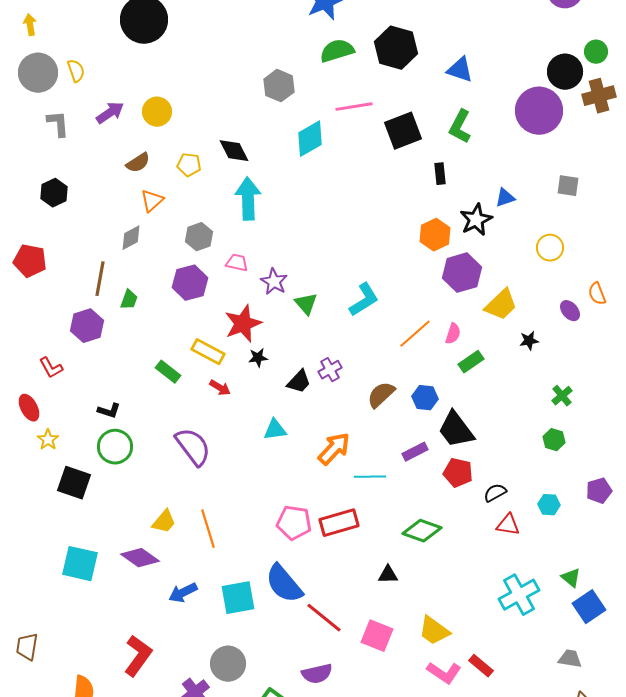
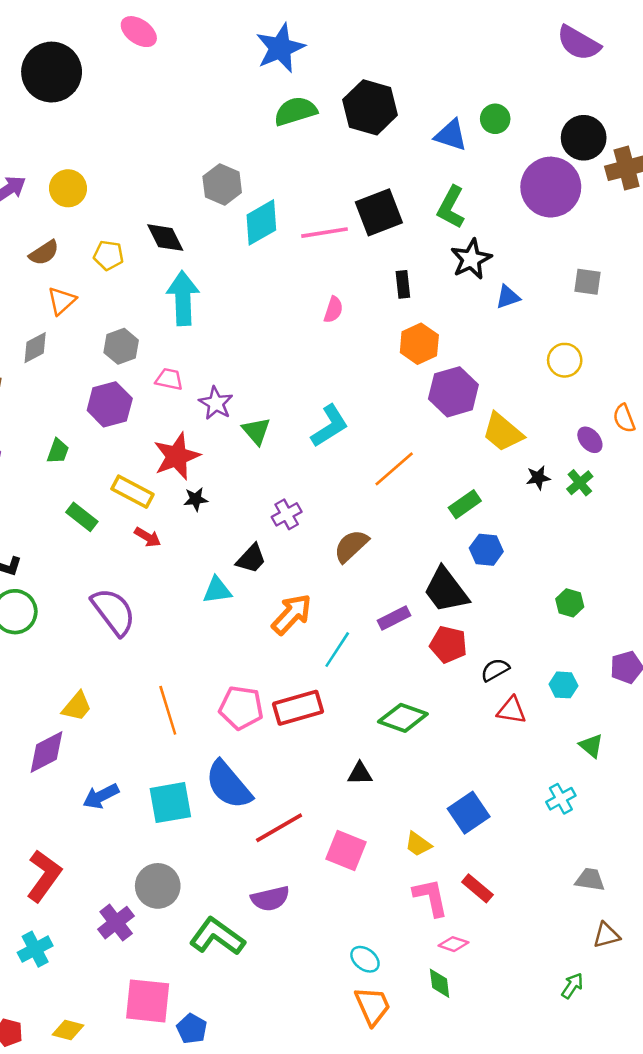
green circle: (596, 52) -> (495, 119), moved
gray hexagon: (279, 86) -> (222, 185), moved
pink line: (354, 107) -> (325, 233), moved
black rectangle: (440, 174) -> (403, 284), moved
black star: (476, 220) -> (471, 259), moved
green trapezoid: (129, 300) -> (58, 451), moved
yellow trapezoid: (501, 305) -> (503, 432), turned 84
pink semicircle: (453, 334) -> (333, 310), moved
black trapezoid: (299, 382) -> (251, 559), moved
green cross: (562, 396) -> (580, 483), moved
blue hexagon: (425, 398) -> (486, 550), moved
cyan line: (370, 477) -> (337, 650), turned -56
orange line: (208, 529) -> (168, 710), moved
purple diamond: (140, 558) -> (47, 752), turned -63
green triangle: (571, 578) -> (591, 746), moved
cyan cross: (519, 595) -> (561, 799), moved, size x0.6
blue square: (589, 607) -> (469, 813), moved
red line: (324, 618) -> (279, 828), turned -69
yellow trapezoid: (434, 631) -> (418, 844), size x0.7
pink L-shape: (444, 673) -> (431, 897), turned -136

